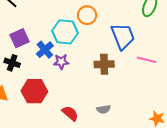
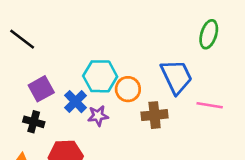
orange circle: (87, 15) -> (128, 89), moved

